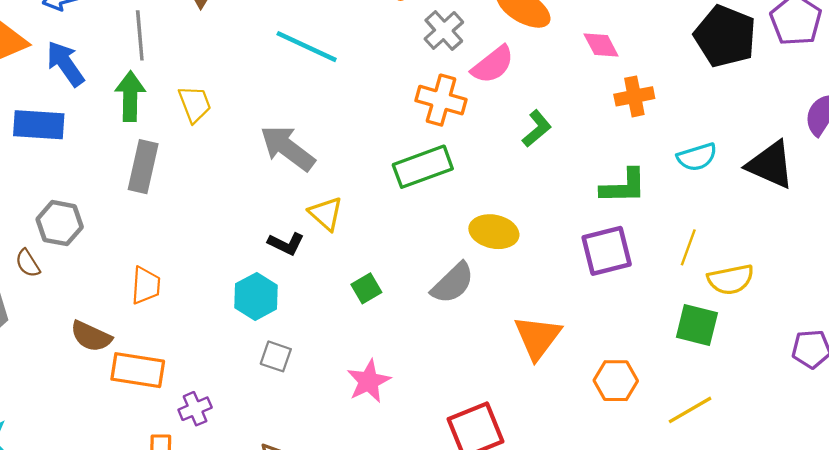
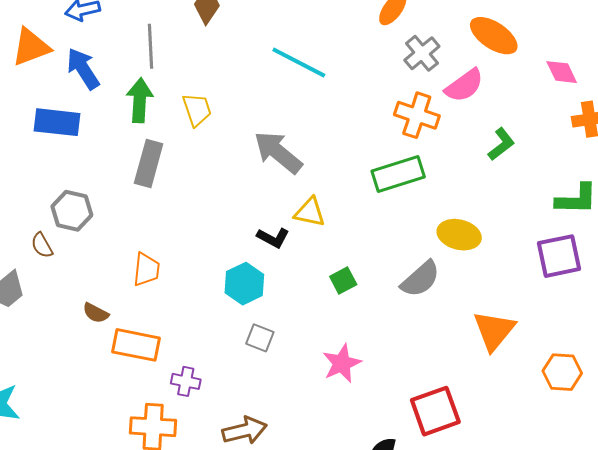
yellow triangle: (326, 214) -> (310, 212), turned -32
brown semicircle: (91, 336) -> (96, 313), size x0.7
purple cross: (195, 409) -> (186, 381), turned 32

